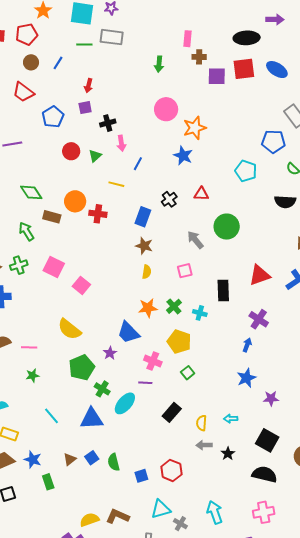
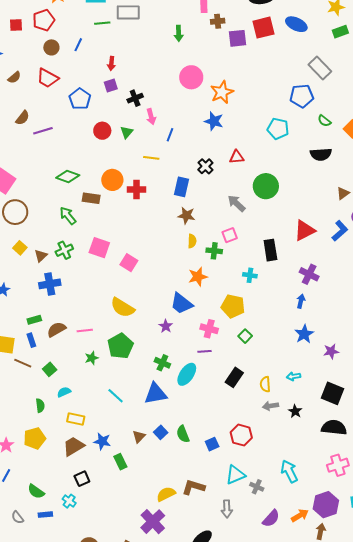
green diamond: (31, 192) -> (68, 176), turned -30
green cross: (174, 306) -> (214, 251), moved, turned -35
green pentagon: (82, 368) -> (120, 346), moved

